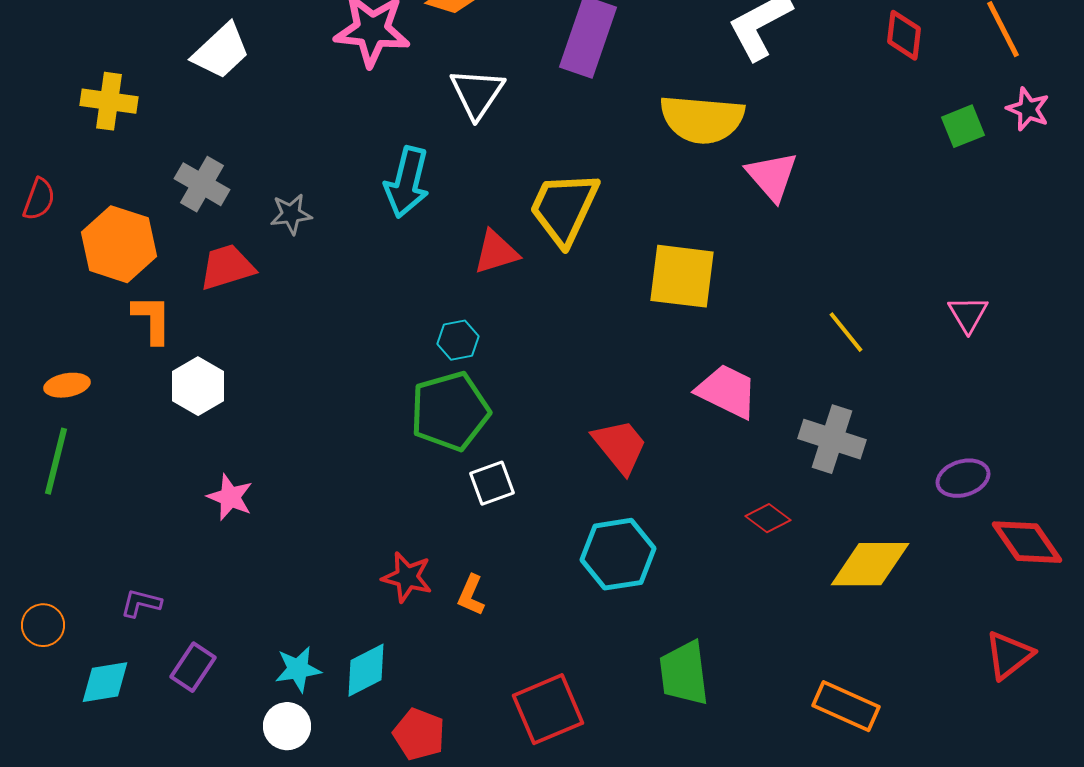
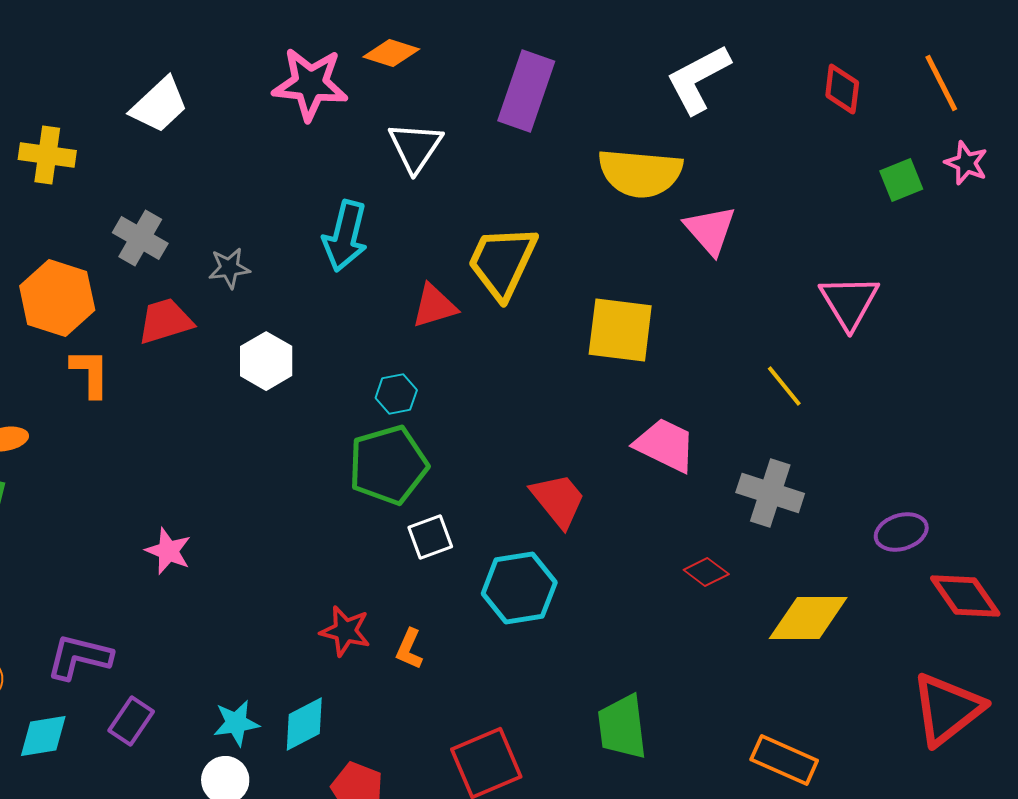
pink triangle: (968, 314) -> (849, 302), moved, size x1.5
white hexagon: (198, 386) -> (266, 361), moved
cyan hexagon: (618, 554) -> (519, 588), moved
purple L-shape: (141, 603) -> (79, 657), size x1.6
red triangle: (1009, 655) -> (947, 709), size x1.5

